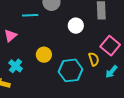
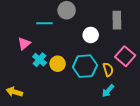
cyan cross: (16, 66) -> (39, 60), moved
cyan hexagon: (70, 70) -> (85, 66), moved
cyan arrow: (111, 72) -> (108, 91), moved

